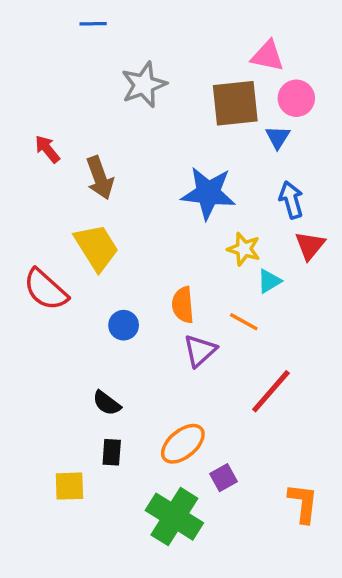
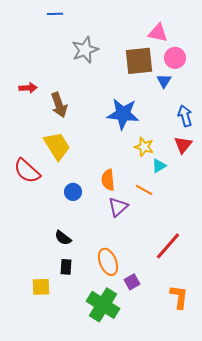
red arrow: (47, 149) -> (28, 88), turned 126
blue arrow: (291, 200) -> (185, 116), moved
red line: (271, 391) -> (168, 246), moved
orange ellipse: (183, 444) -> (108, 262), turned -72

